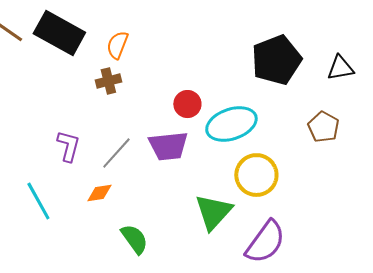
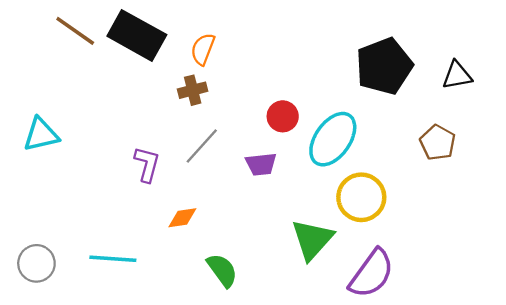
cyan ellipse: (231, 124) -> (333, 139), turned -36
purple trapezoid: (168, 146) -> (261, 164), size x0.7
gray line: (116, 153) -> (202, 146), moved
cyan line: (38, 201) -> (113, 259), moved, turned -57

